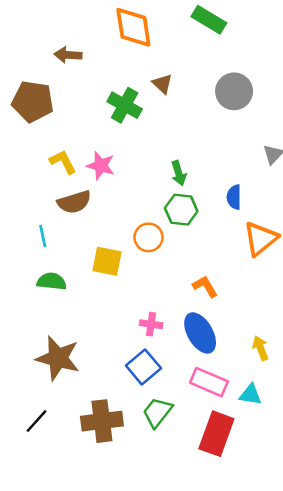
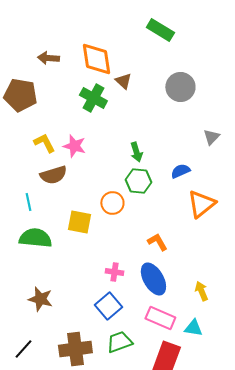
orange diamond: (133, 27) -> (96, 59), moved
blue semicircle: (234, 197) -> (180, 171), turned 66
green semicircle: (52, 281) -> (35, 238), size x1.4
brown star: (58, 358) -> (40, 299), size x0.7
green trapezoid: (157, 412) -> (119, 342), turned 32

